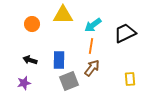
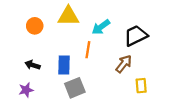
orange line: (91, 46) -> (88, 50), moved
brown arrow: (92, 68) -> (124, 64), moved

